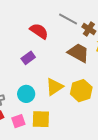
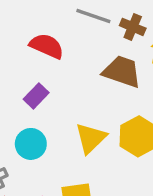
cyan circle: (26, 94) -> (31, 144), moved

